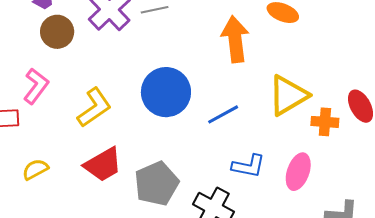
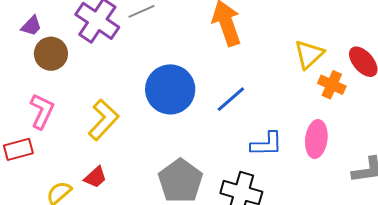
yellow triangle: (288, 95) -> (309, 54), moved, size x0.7
orange cross: (325, 122) -> (332, 85), turned 32
red trapezoid: (103, 165) -> (95, 177), moved, size x0.6

